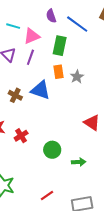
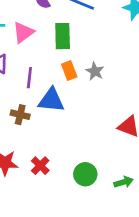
purple line: (30, 57) -> (29, 78), moved

